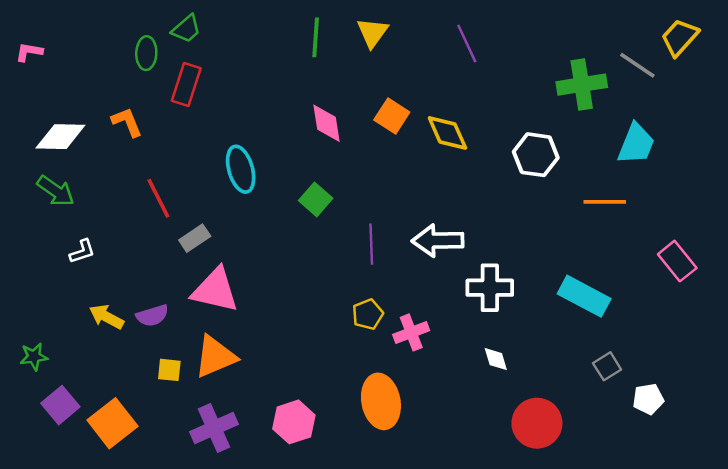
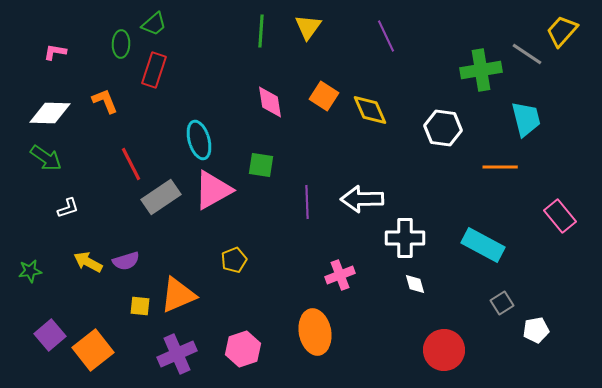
pink L-shape: (29, 52) -> (55, 52), moved
cyan trapezoid: (636, 144) -> (526, 119), turned -36
green square: (316, 199) -> (261, 165), turned -32
gray rectangle: (195, 238) -> (161, 197), size x1.5
pink triangle: (215, 290) -> (213, 190), moved, turned -42
yellow pentagon: (368, 314) -> (234, 260), moved
green star: (34, 357) -> (30, 271), moved
white diamond: (496, 359) -> (415, 284), moved

